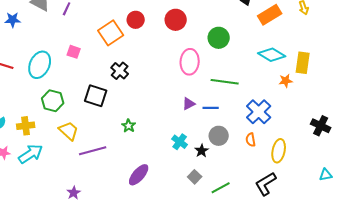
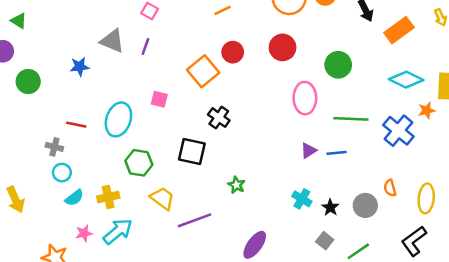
blue cross: (259, 112) -> (398, 131), moved
gray circle: (219, 136) -> (365, 205), moved

